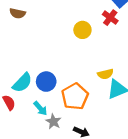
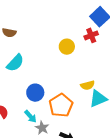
red cross: (110, 18) -> (91, 35), turned 32
cyan semicircle: (22, 83) -> (15, 63), moved

